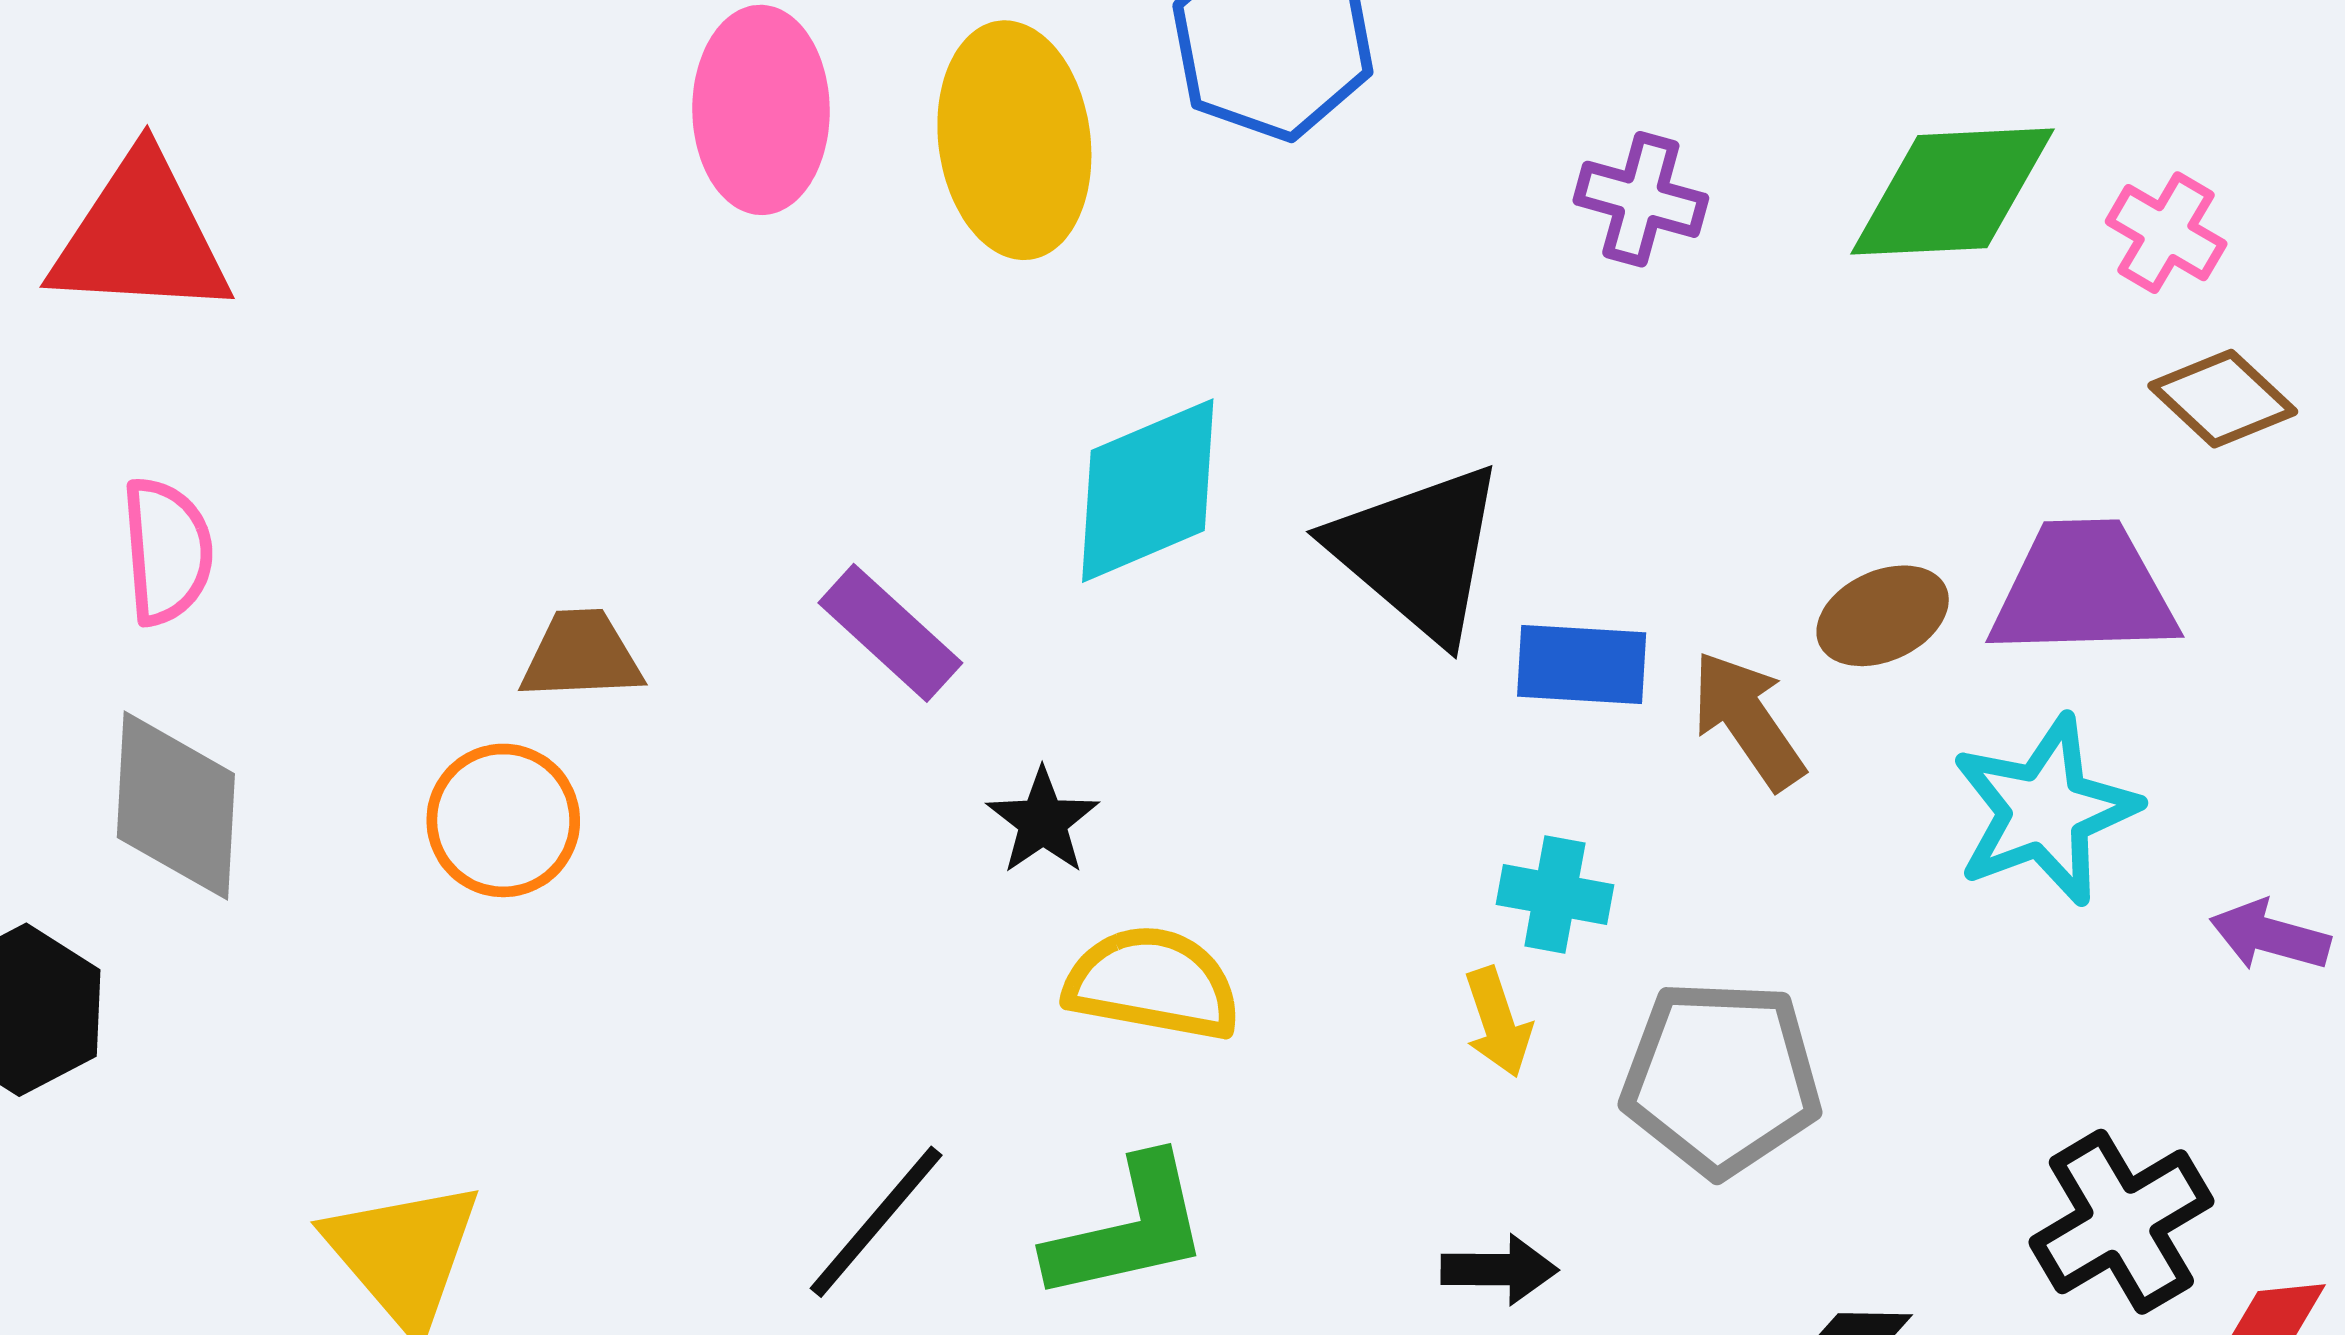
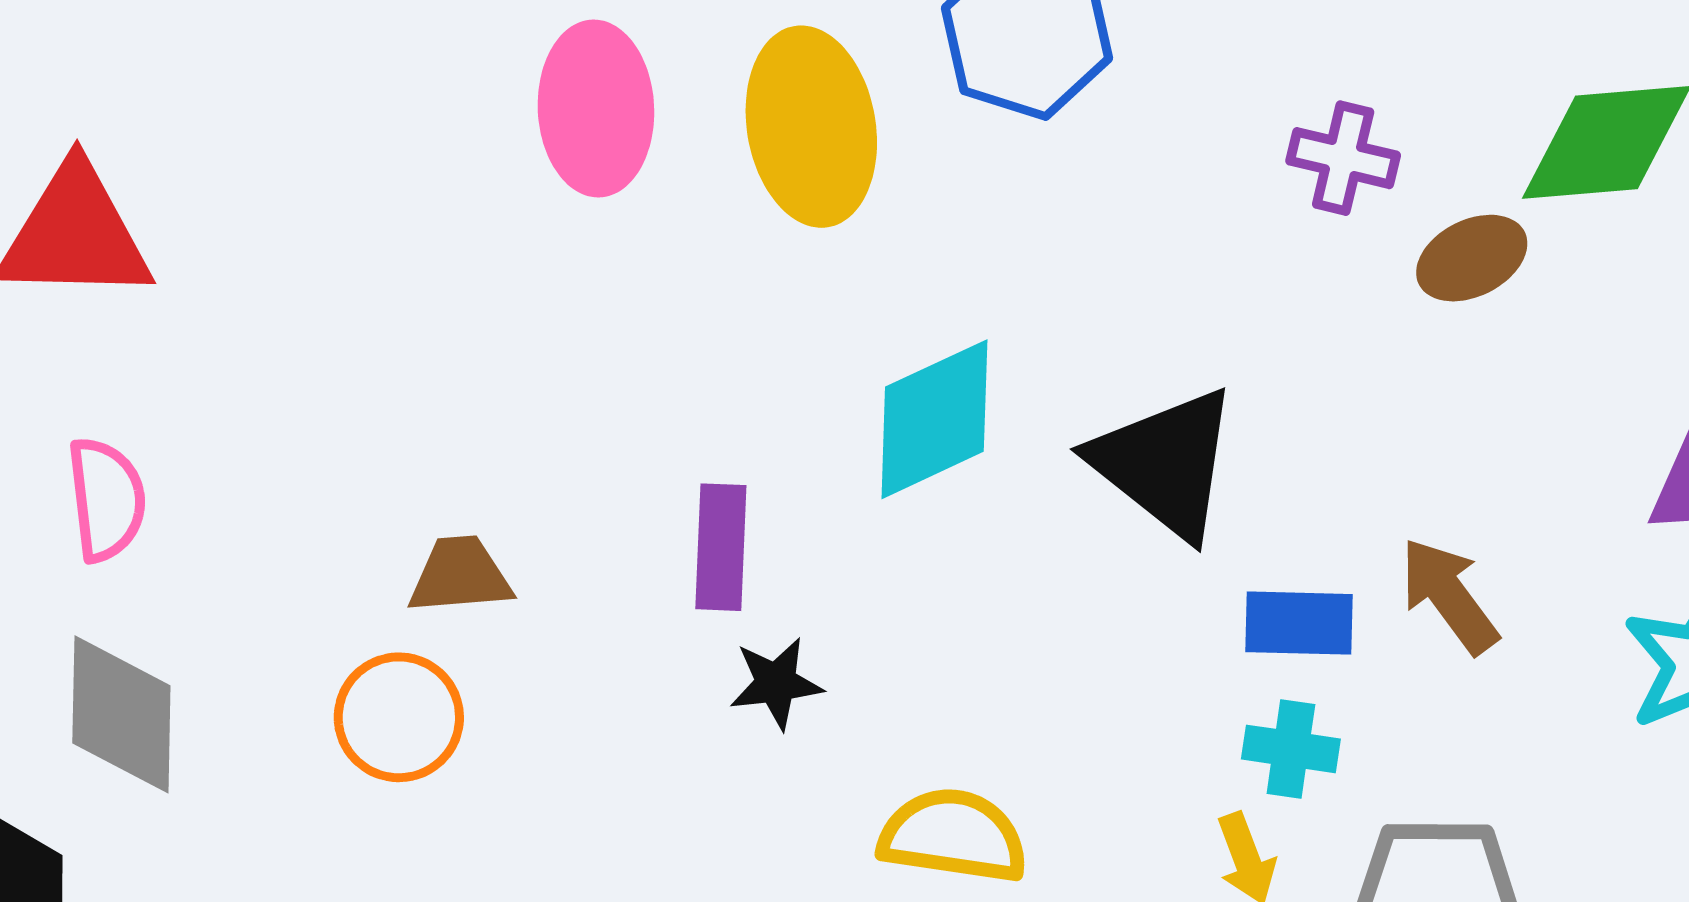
brown ellipse: (1883, 616) -> (1472, 258), moved
purple rectangle: (890, 633) -> (721, 547), turned 52
blue rectangle: (1582, 665) -> (1299, 623), moved
black star: (1043, 821) -> (776, 683), moved, turned 30

